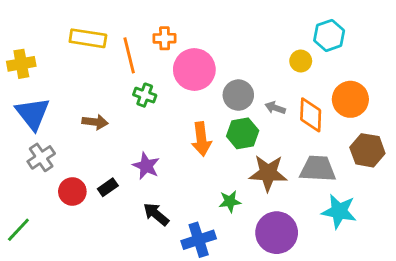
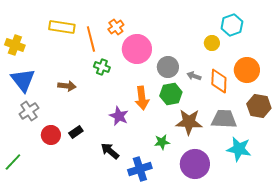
orange cross: (165, 38) -> (116, 27), turned -35
yellow cross: (21, 64) -> (15, 45), turned 30
purple star: (146, 166) -> (119, 116), moved

